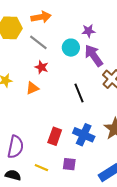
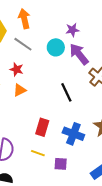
orange arrow: (41, 17) -> (24, 19), turned -90
red star: (42, 67) -> (17, 69), moved
red rectangle: (55, 136) -> (42, 127), moved
yellow line: (41, 168) -> (38, 153), moved

